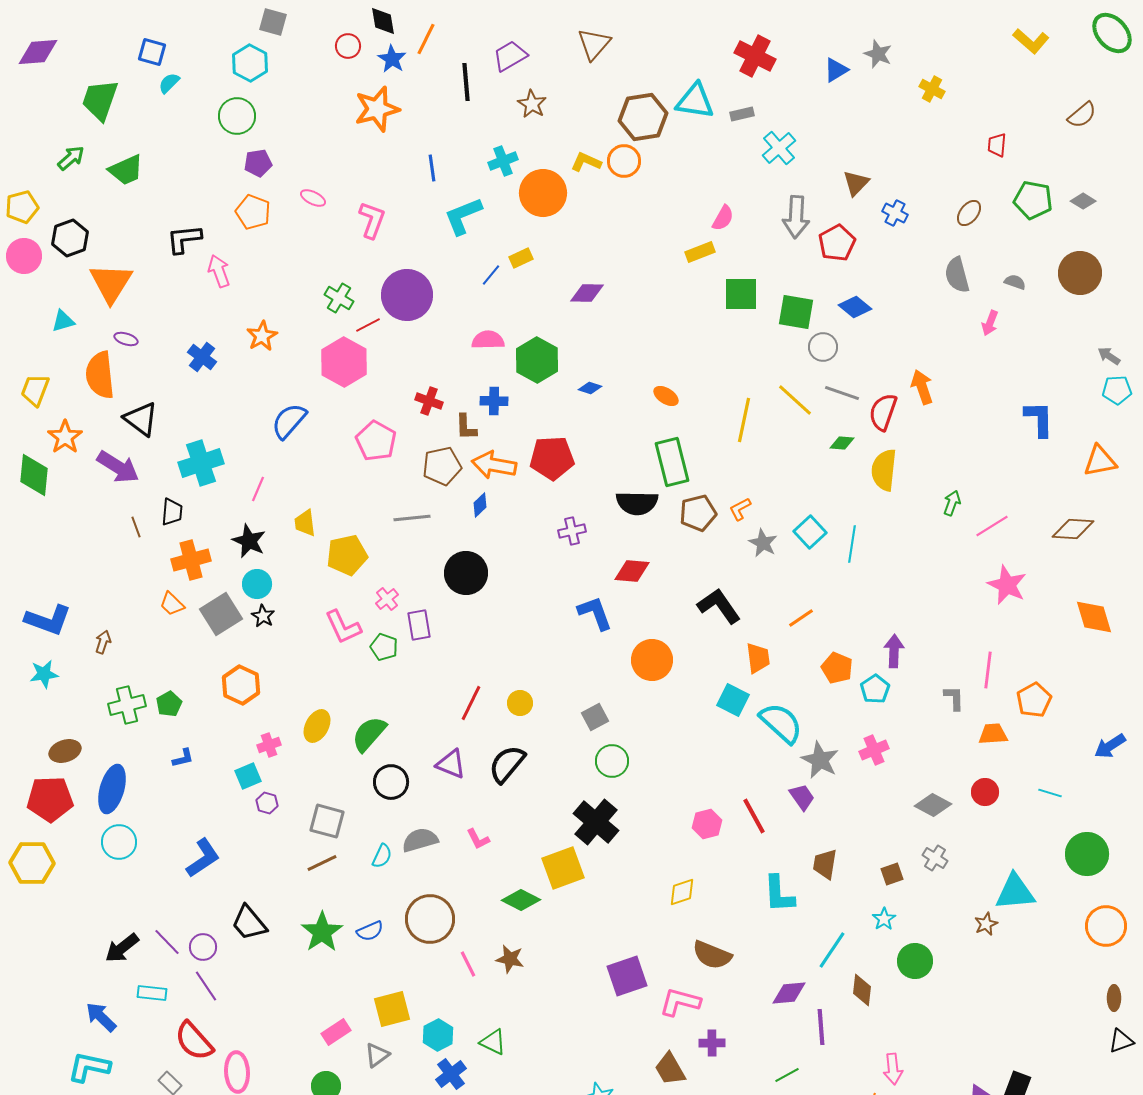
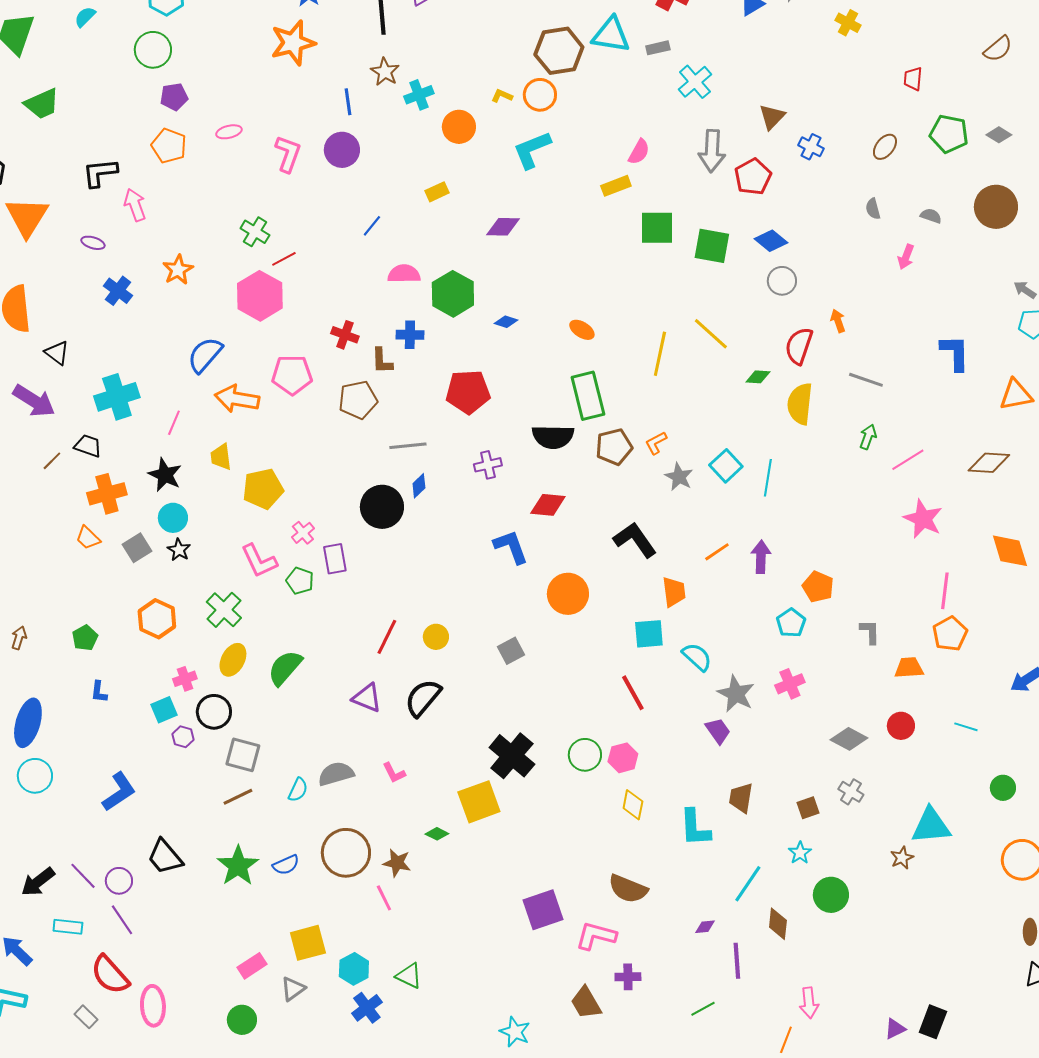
brown star: (532, 104) -> (385, 72), moved
yellow L-shape: (586, 162) -> (502, 96), size x0.7
orange circle: (543, 193) -> (459, 127), size x0.7
pink ellipse: (313, 198) -> (229, 132), turned -40
cyan L-shape: (463, 216) -> (532, 150), moved
blue line: (491, 275) -> (372, 226), moved
gray semicircle: (957, 275) -> (873, 209), size x0.6
purple circle: (407, 295) -> (342, 150), moved, size x0.7
purple ellipse: (126, 339) -> (93, 243), moved
gray circle: (823, 347) -> (782, 281), moved
orange arrow: (922, 387) -> (838, 321), size x0.7
gray line: (842, 393) -> (866, 380), moved
black triangle: (141, 419) -> (57, 353), size x0.7
pink pentagon: (376, 441) -> (292, 375), turned -30
orange arrow: (494, 465) -> (237, 399), moved
blue diamond: (480, 505) -> (419, 486), moved
black trapezoid: (172, 512) -> (88, 446), turned -76
gray line: (412, 518) -> (408, 446), moved
brown line: (136, 527) -> (52, 461), turned 65
gray square: (221, 614) -> (137, 548), size x0.7
brown arrow: (103, 642) -> (19, 638), moved
purple arrow: (894, 651) -> (761, 557), moved
orange pentagon: (837, 668) -> (818, 587), moved
pink line: (988, 670) -> (945, 591), moved
cyan square: (733, 700) -> (649, 634), turned -32
green cross: (127, 705) -> (224, 610), moved, turned -33
cyan semicircle: (781, 723) -> (697, 657), size x0.7
blue L-shape: (183, 758) -> (99, 692), turned 110
green circle: (612, 761) -> (585, 755), moved
black circle: (391, 782) -> (214, 712), moved
red line: (754, 816) -> (633, 693), moved
green circle: (1087, 854) -> (1003, 788), size x0.6
yellow diamond: (682, 892) -> (633, 805), moved, turned -60
green diamond: (521, 900) -> (437, 834), size x0.6
brown star: (510, 959) -> (397, 863), moved
purple diamond: (789, 993) -> (705, 927), size x0.6

